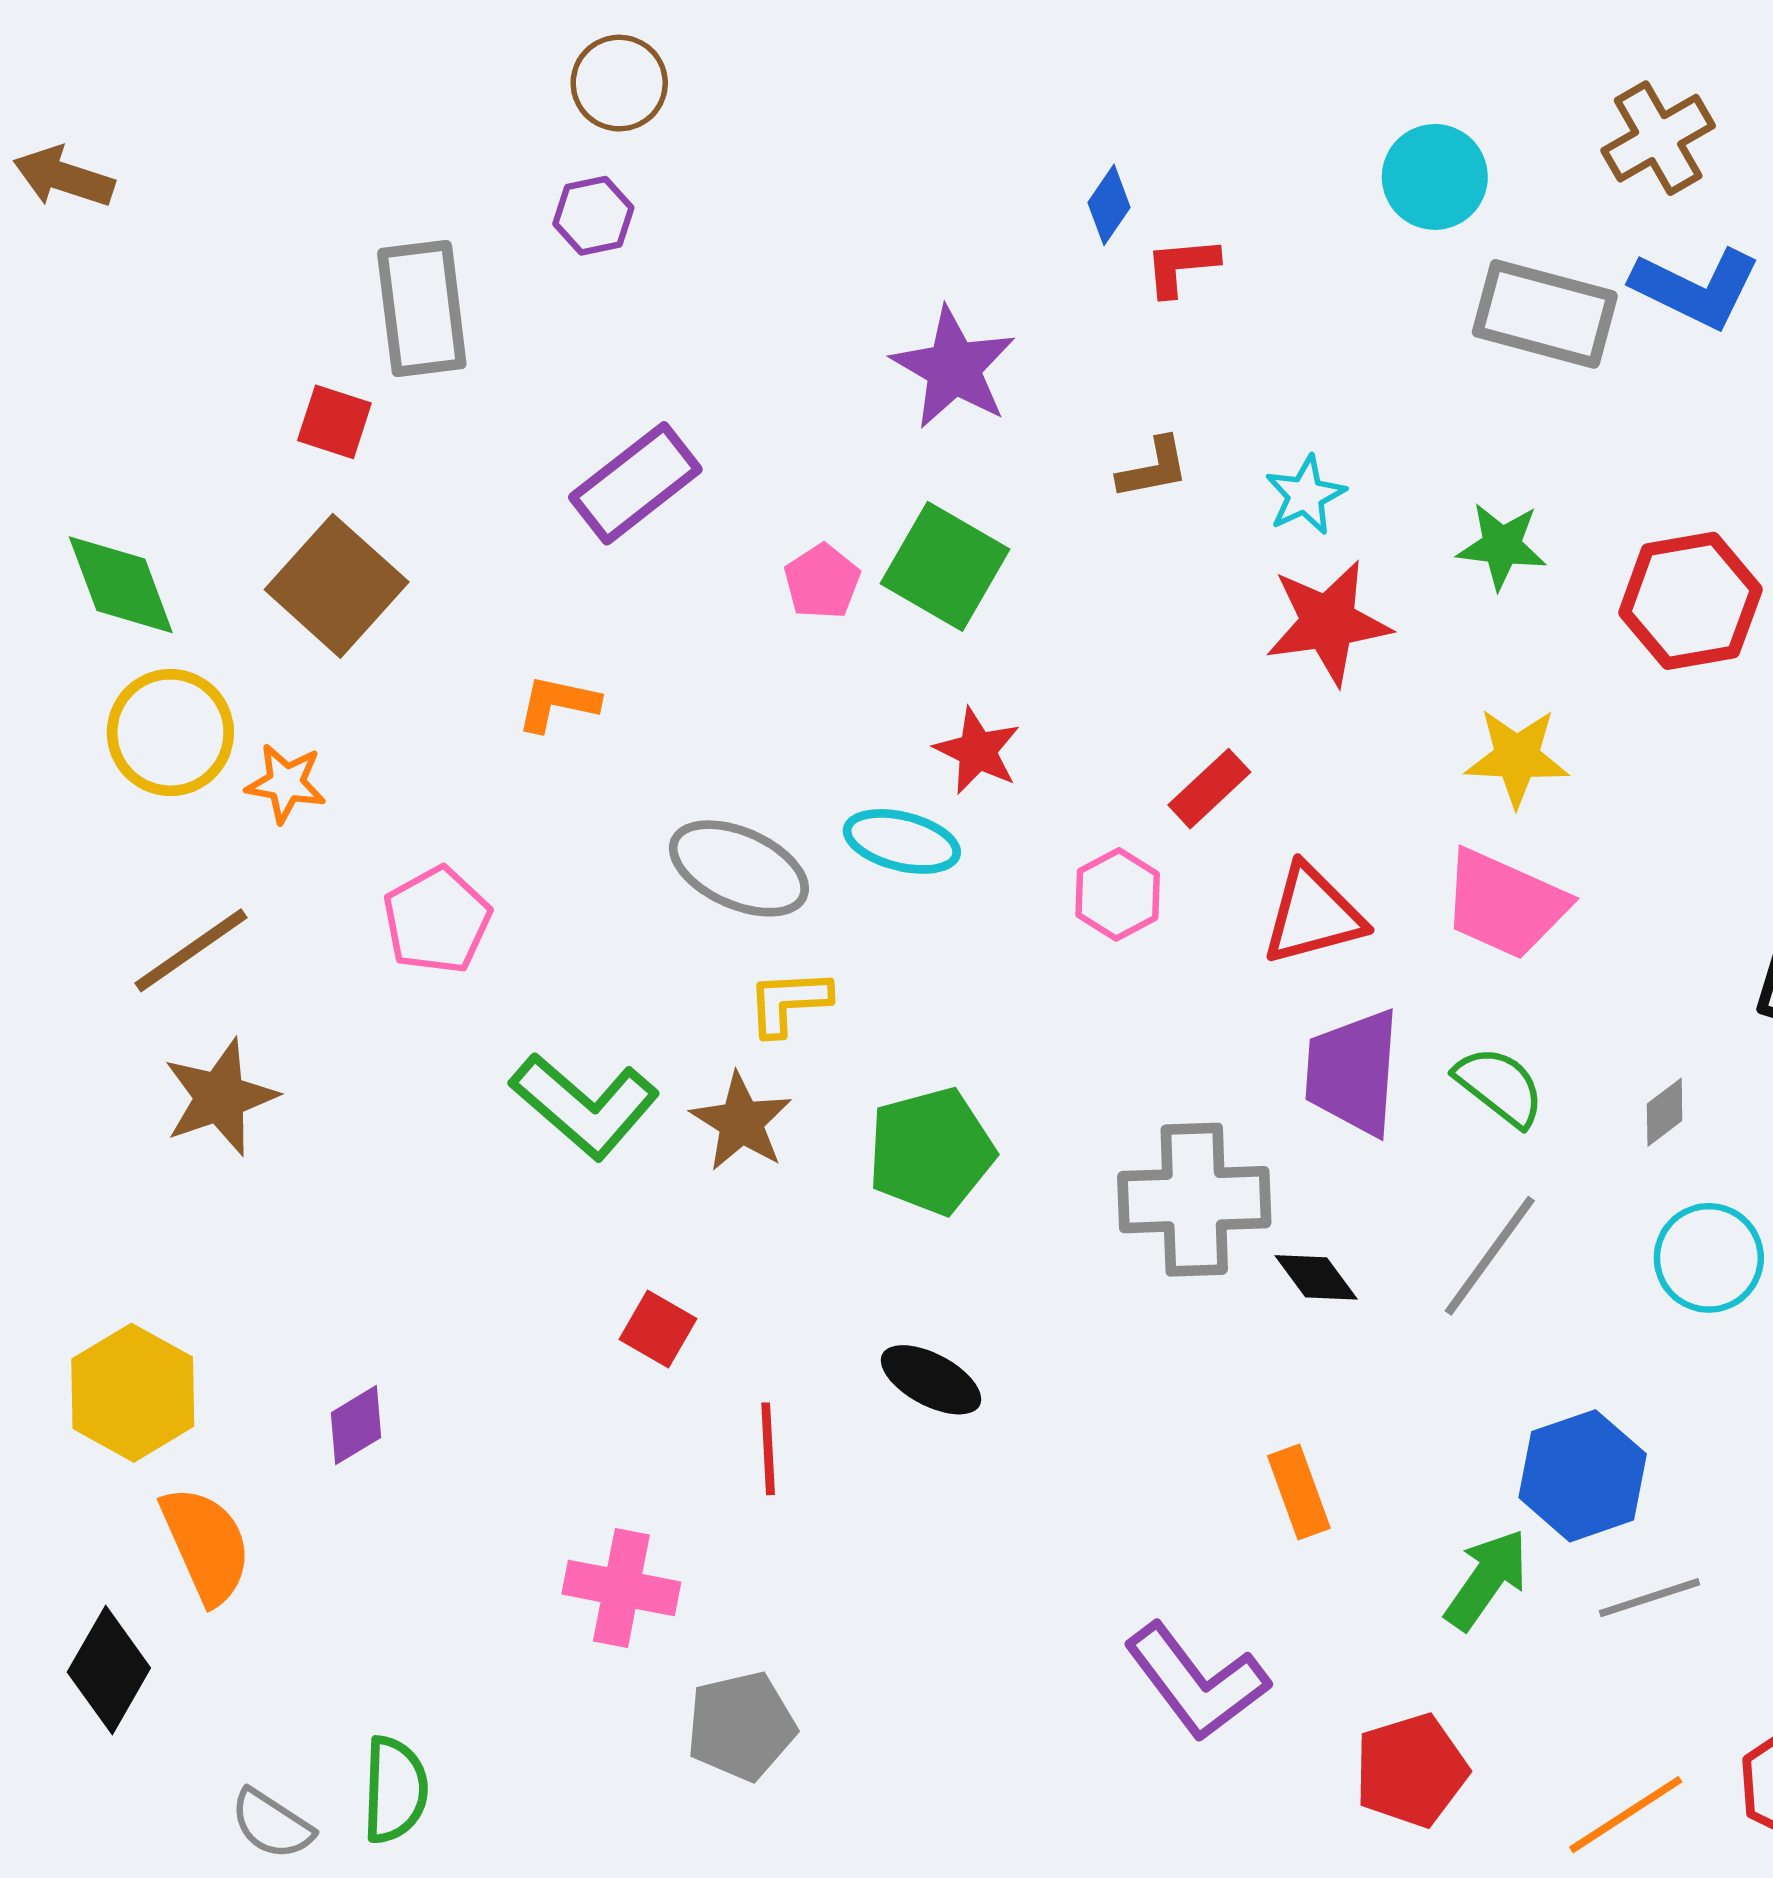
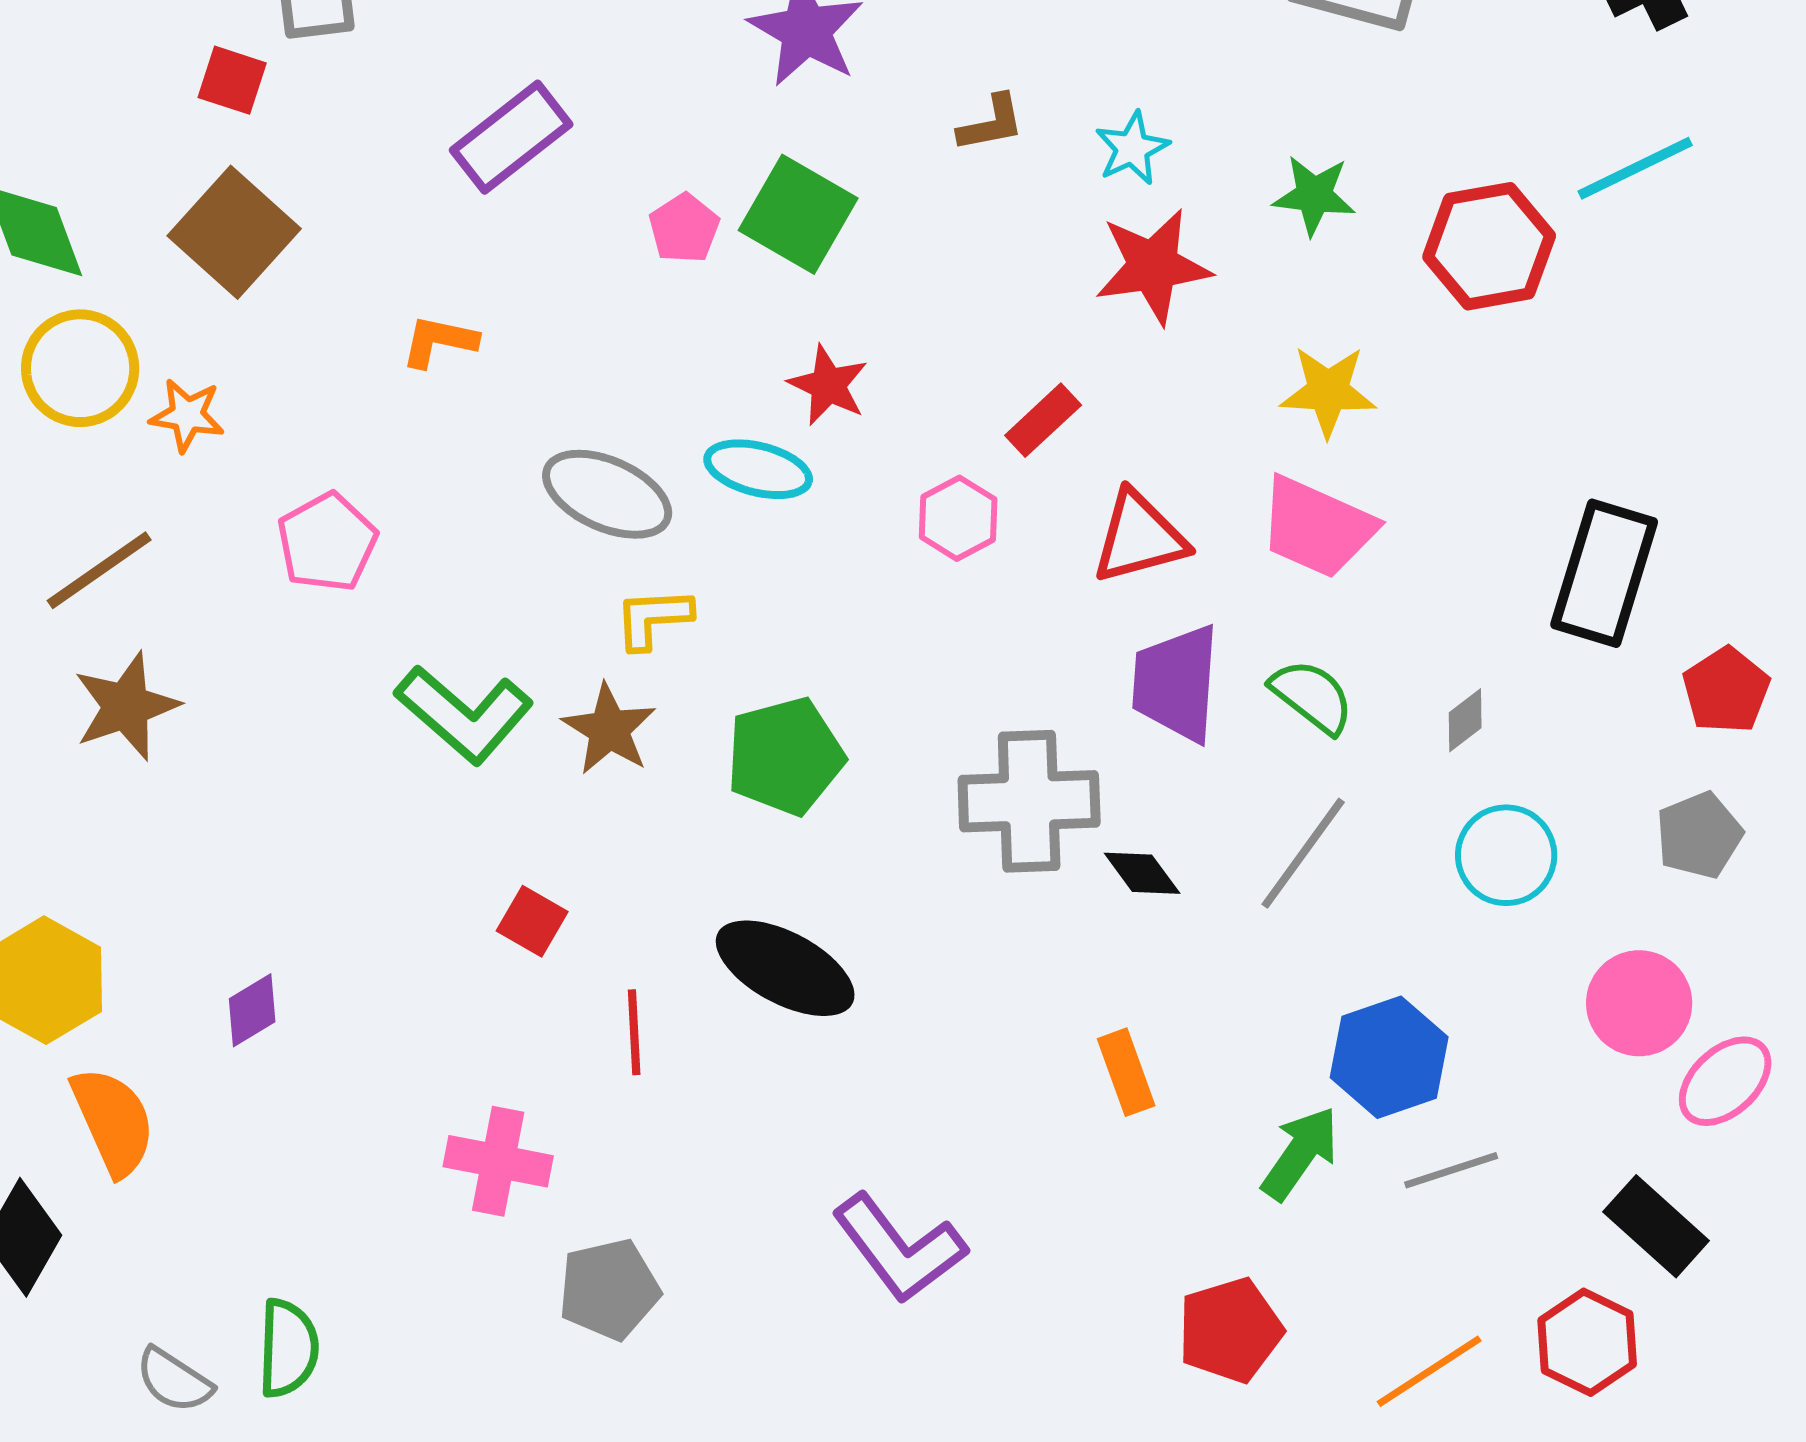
black ellipse: (931, 1380) -> (785, 968), size x1.5
purple L-shape: (1196, 1682) -> (899, 1248), moved

